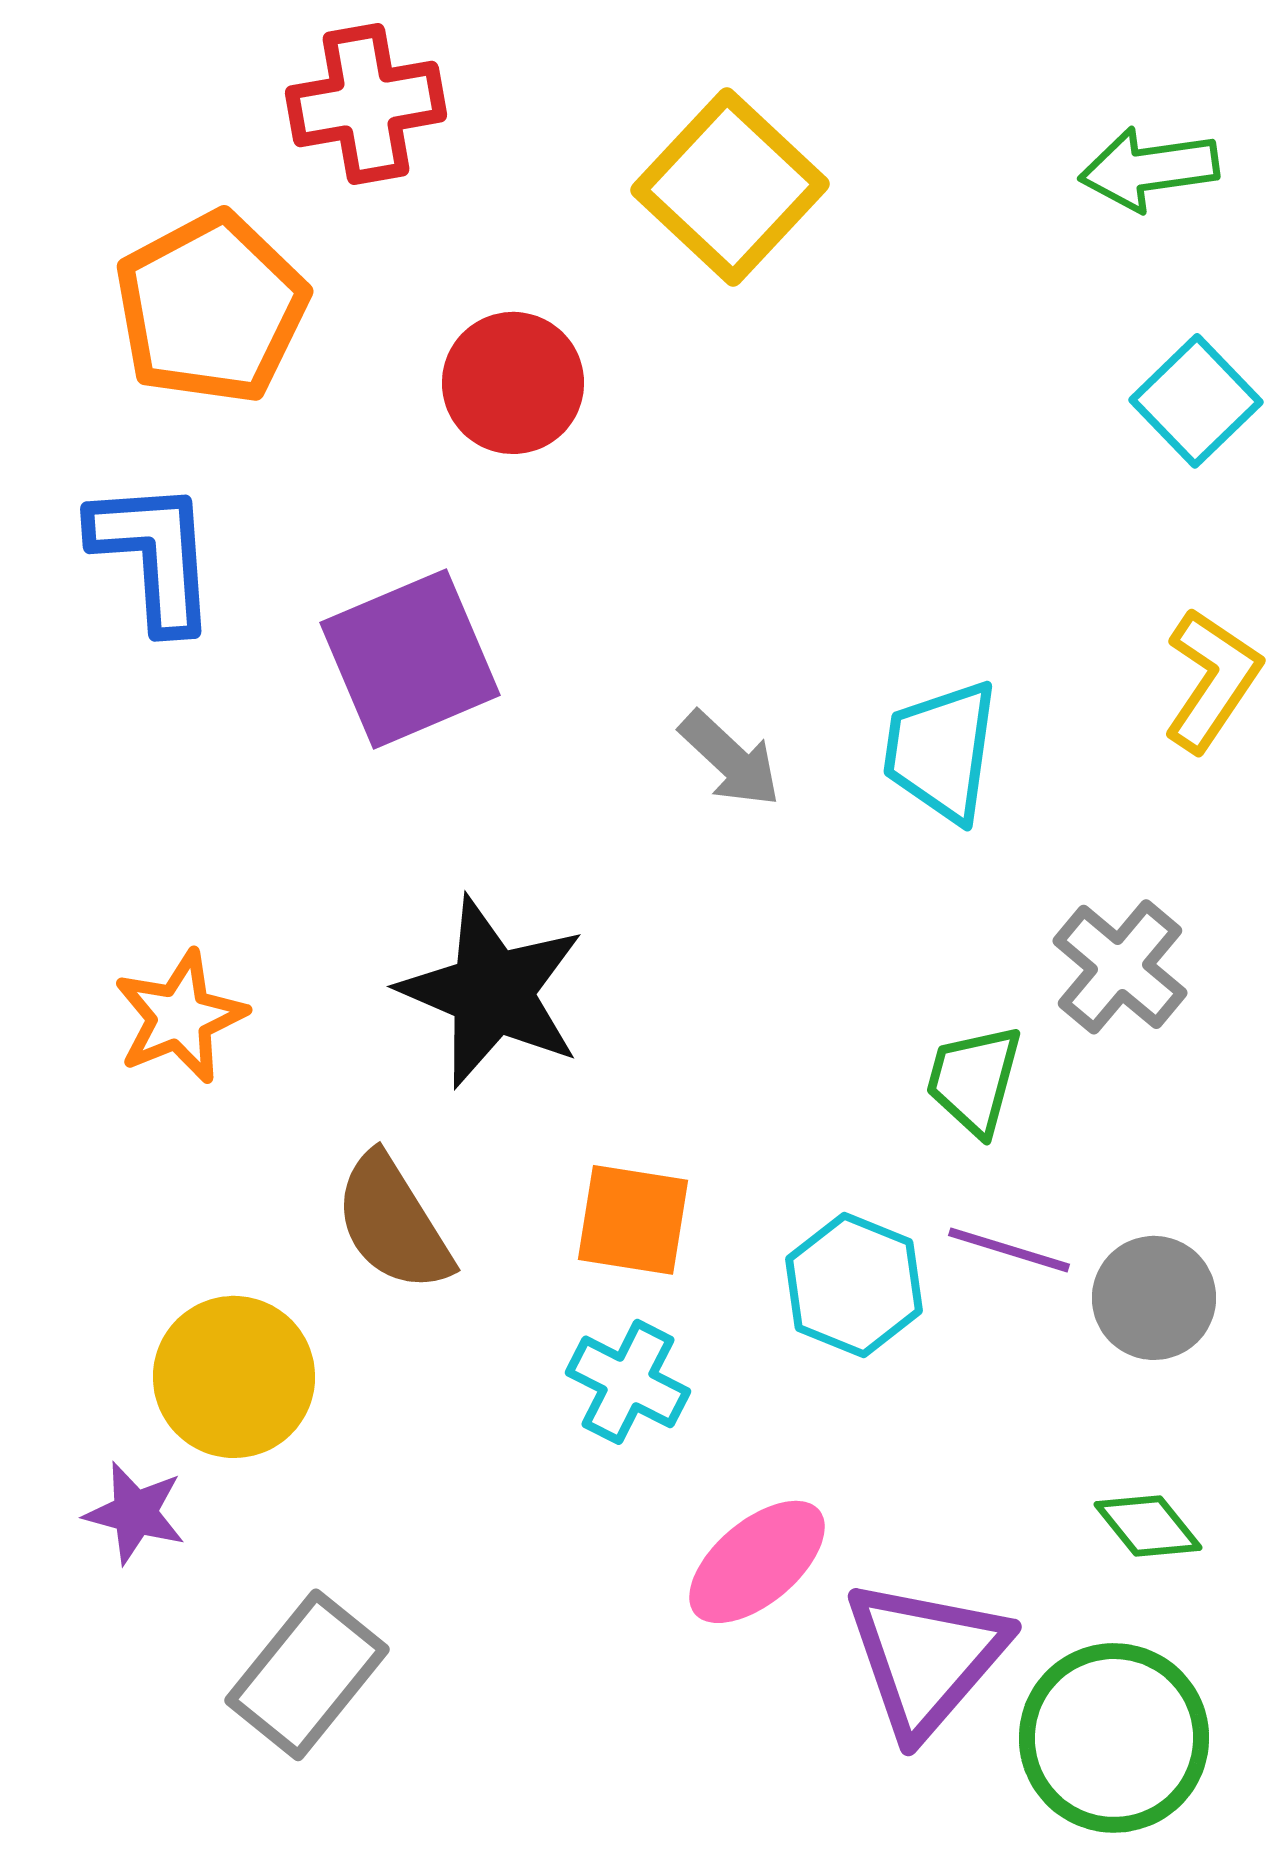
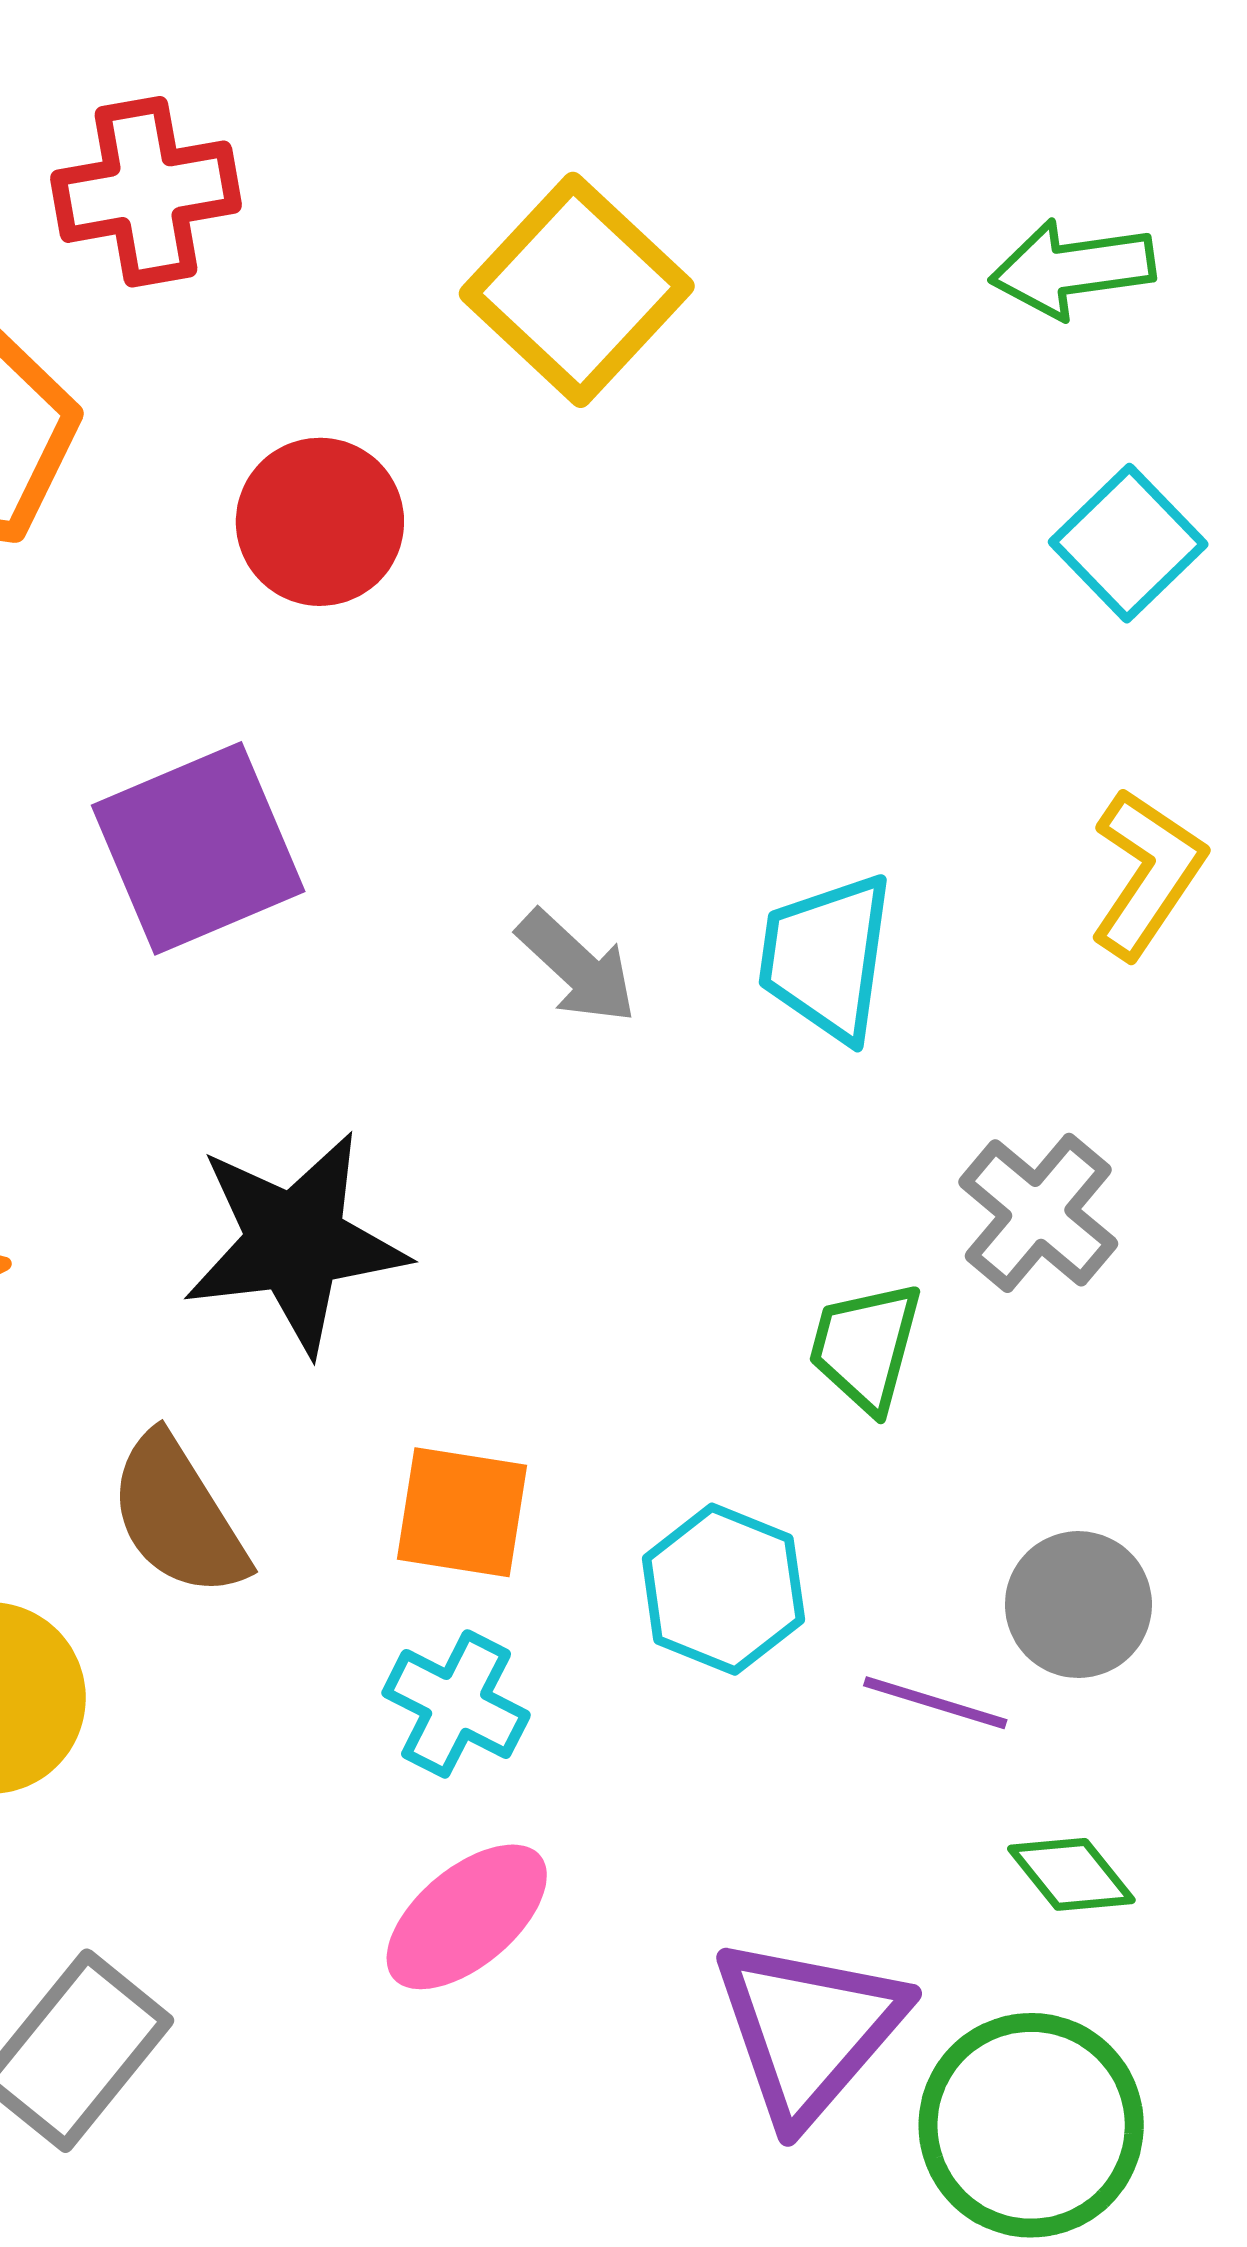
black star: (492, 992) -> (295, 1242), turned -30
purple line: (1009, 1250) -> (935, 1703), moved
pink ellipse: (757, 1562) -> (467, 1917), moved

